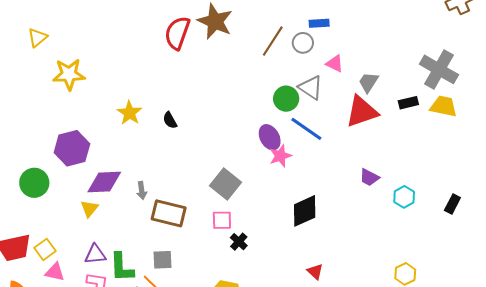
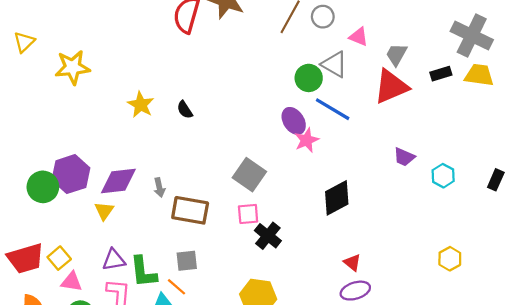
yellow triangle: (37, 38) -> (24, 42), moved
purple hexagon: (72, 148) -> (71, 174), moved
black cross: (239, 242) -> (268, 236), size x1.4

